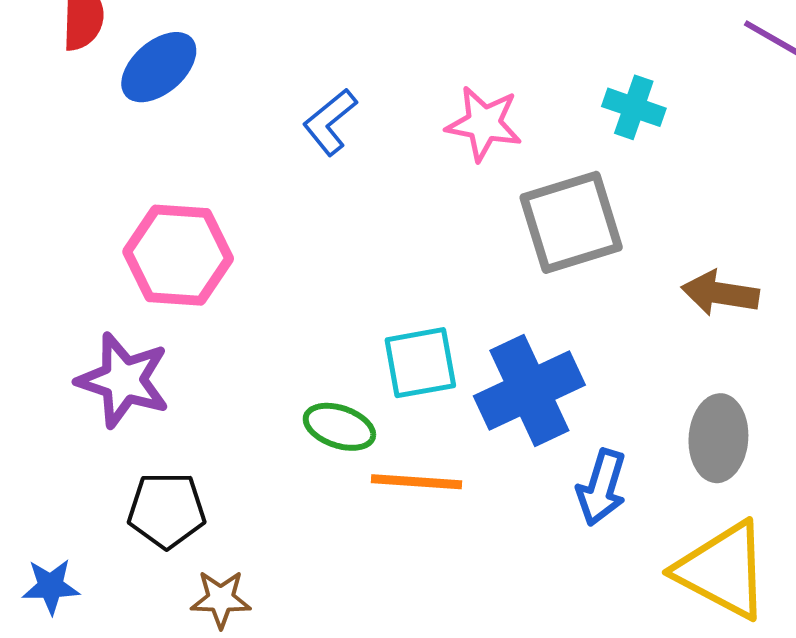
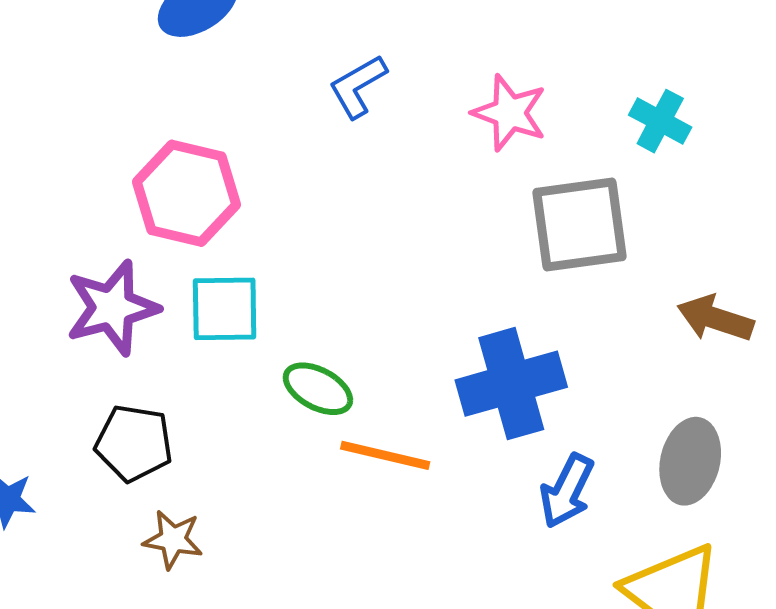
cyan square: (420, 363) -> (225, 309), moved
purple star: (123, 380) -> (112, 308), turned 30

